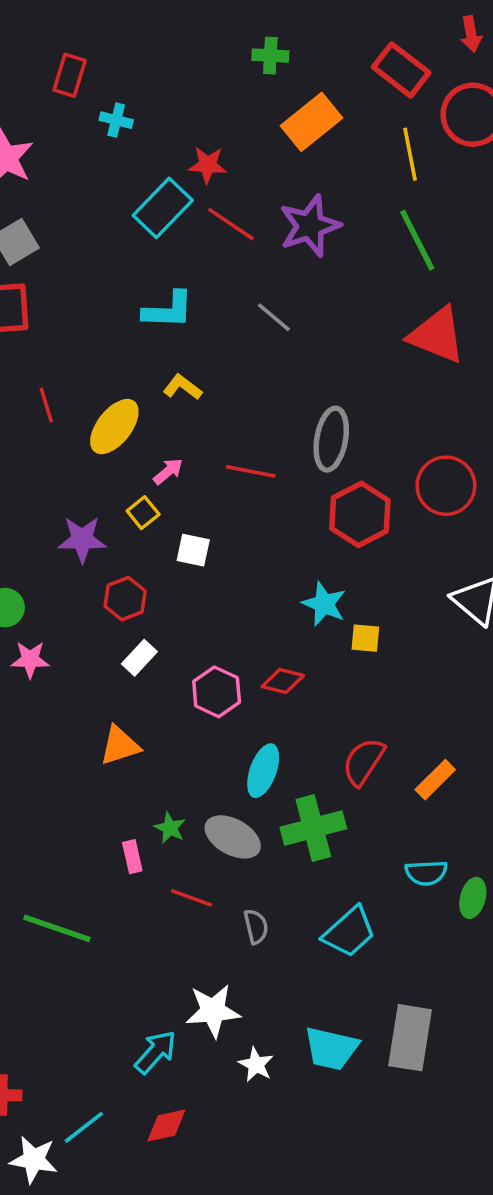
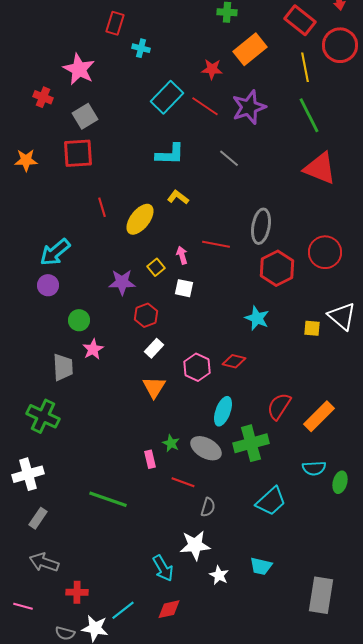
red star: (208, 165) -> (212, 69), moved
pink arrow: (168, 471) -> (182, 255), moved, turned -66
yellow square: (365, 638) -> (312, 328), moved
pink star: (30, 660) -> (93, 349), turned -30
orange triangle: (120, 746) -> (154, 387), moved, turned -40
orange rectangle: (435, 780) -> (319, 416), size x1.4
gray semicircle: (256, 927) -> (208, 507), moved, turned 30
gray rectangle: (410, 1038) -> (321, 595), moved
cyan trapezoid: (331, 1048) -> (261, 566), size x0.7
cyan arrow: (156, 1052) -> (163, 568), turned 108

